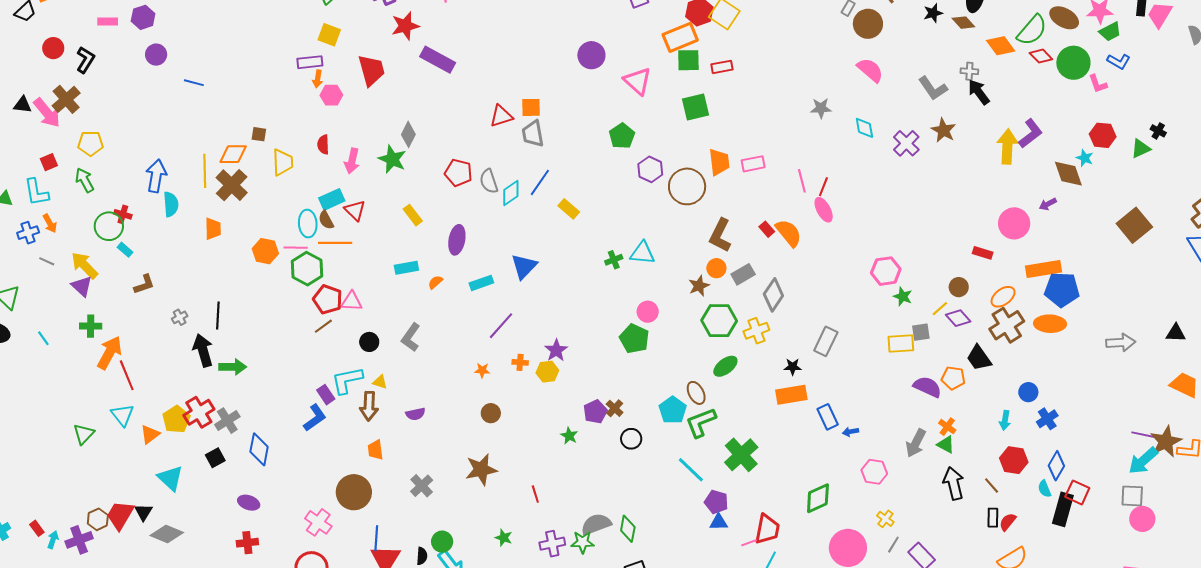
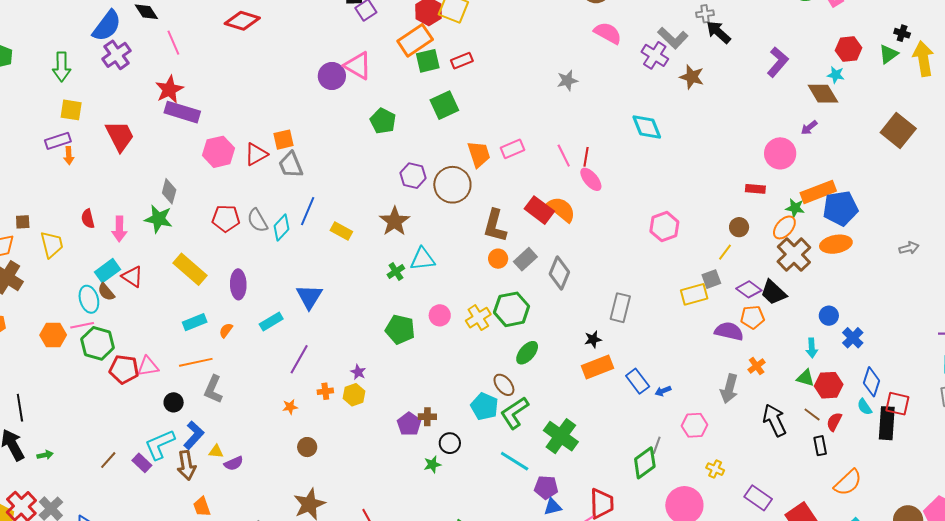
red star: (405, 26) -> (169, 89), moved
pink triangle: (638, 81) -> (358, 66), moved
pink hexagon: (331, 95) -> (218, 152), moved, size x1.4
cyan diamond: (864, 128) -> (647, 127), moved, size x1.4
green pentagon: (622, 136) -> (383, 121), moved
purple cross: (906, 143) -> (655, 55), moved
yellow arrow: (1007, 147) -> (923, 59), moved
yellow rectangle: (413, 215) -> (190, 269), size x1.6
red rectangle: (767, 229) -> (539, 210), size x1.8
orange line: (335, 243) -> (196, 362), moved
brown star: (699, 286) -> (395, 221), moved, size x1.4
green star: (903, 297) -> (795, 208), moved
purple diamond: (958, 318) -> (749, 289), moved
brown line: (323, 326) -> (108, 460), moved
yellow cross: (756, 331) -> (478, 318), moved
green pentagon: (634, 339) -> (400, 329), moved
gray arrow: (1121, 343) -> (909, 248), size x0.7
purple star: (556, 350) -> (358, 372), size x0.7
green arrow: (233, 367) -> (45, 455), size x0.6
yellow triangle: (380, 382) -> (216, 451), moved
brown cross: (615, 408) -> (427, 417), turned -30
blue L-shape: (315, 418) -> (194, 435), moved
orange cross: (947, 427) -> (757, 366), turned 30
green star: (569, 436) -> (432, 464), moved, turned -30
green triangle: (946, 445) -> (805, 378), moved
red semicircle: (1008, 522) -> (834, 422), moved
gray line: (893, 545) -> (657, 445), moved

